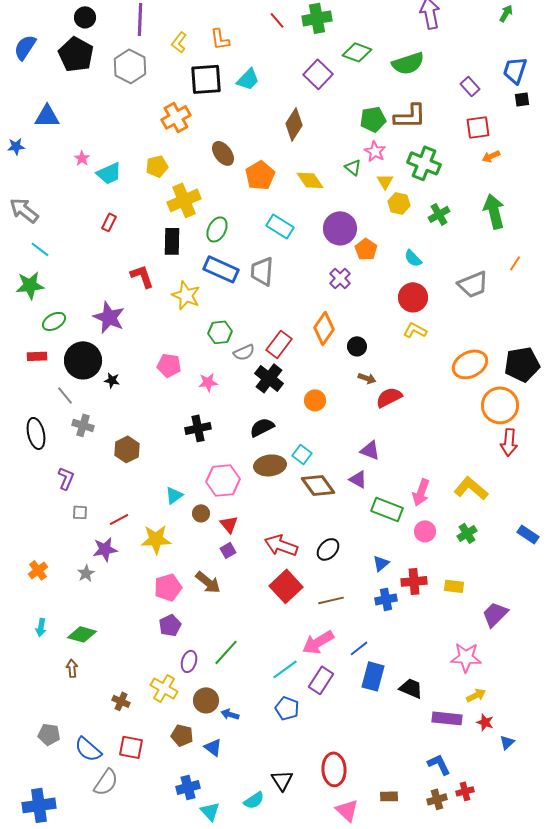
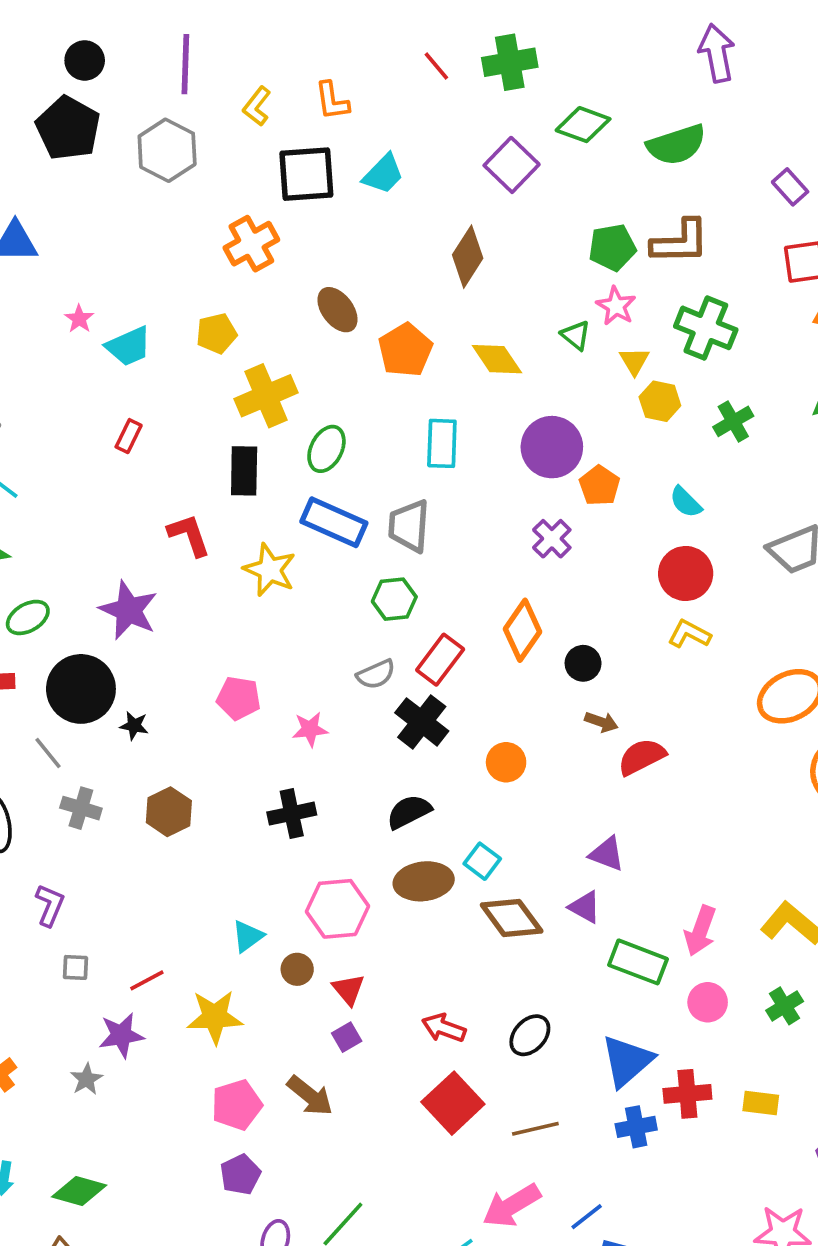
cyan rectangle: (280, 226) -> (442, 443), turned 60
green hexagon: (220, 332) -> (394, 599), moved
brown hexagon: (127, 449) -> (169, 812), moved
red arrow: (281, 545) -> (444, 1028), size x0.7
blue triangle: (381, 563) -> (627, 1061), size x1.8

